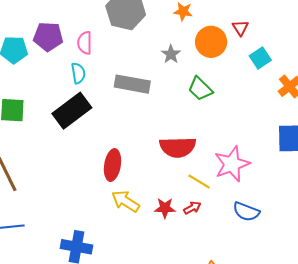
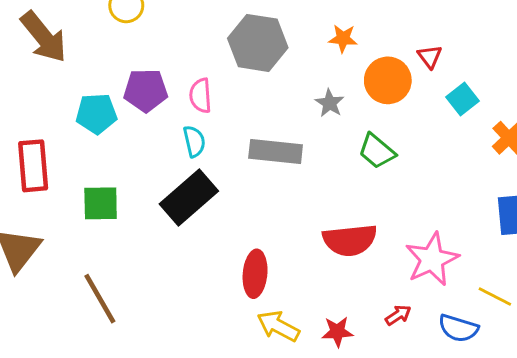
yellow line: (199, 182) -> (495, 296), moved
red arrow: (192, 208) -> (398, 315), moved

